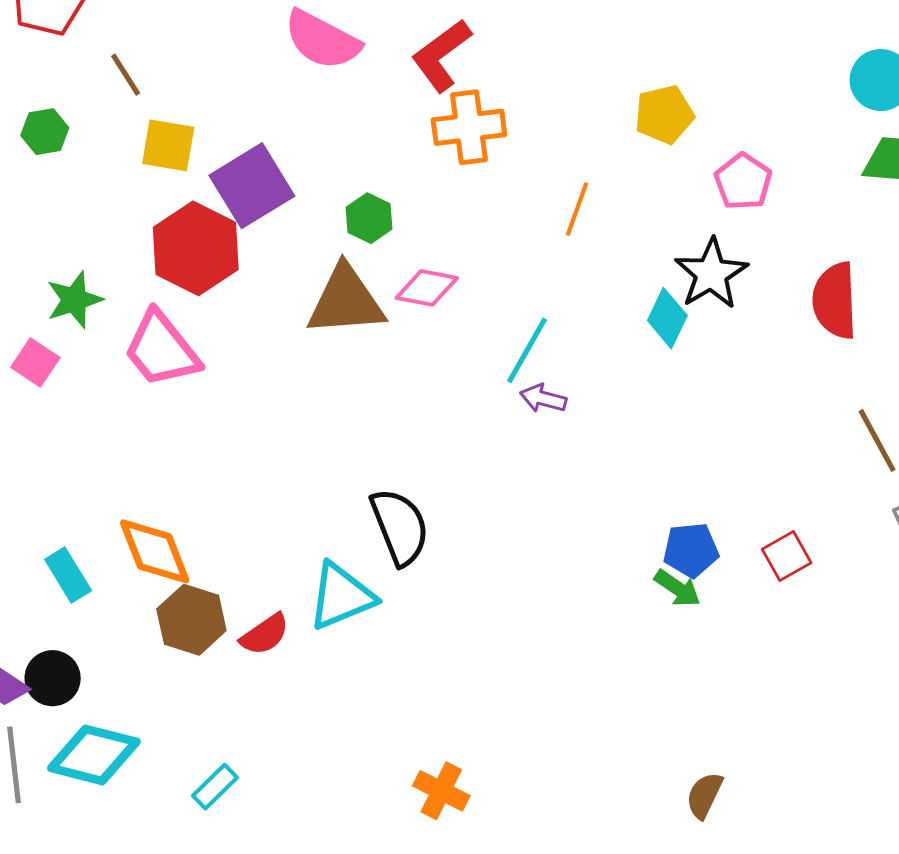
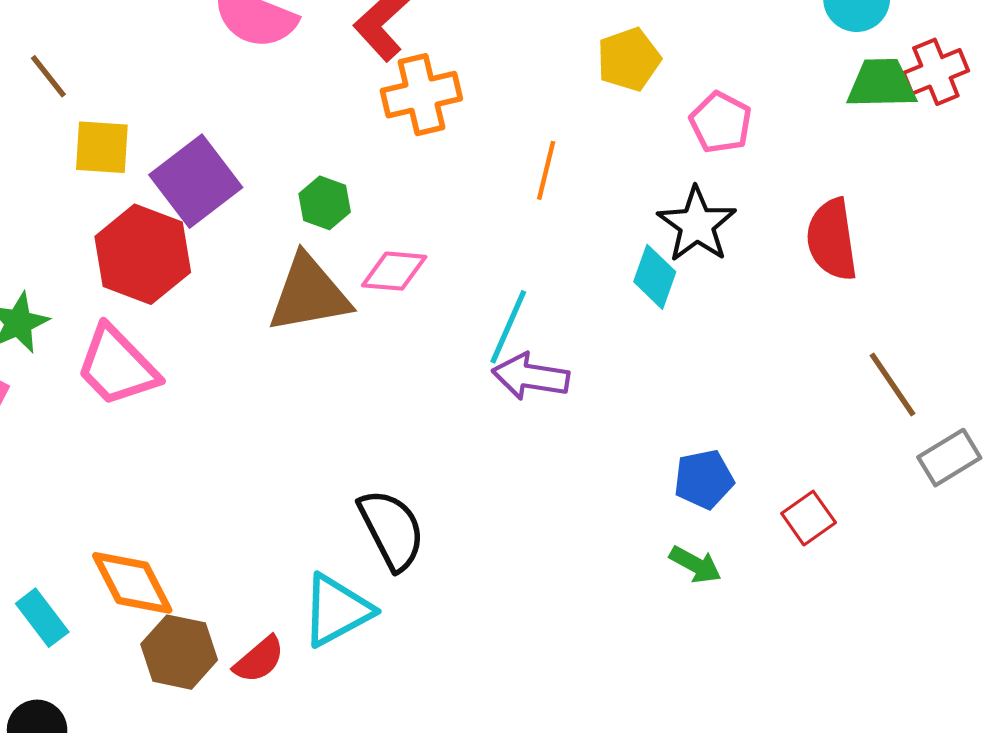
purple arrow: (543, 398) -> (531, 376), size x1.5
blue pentagon: (691, 550) -> (704, 479), moved

